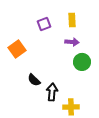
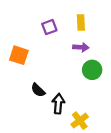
orange square: (17, 49) -> (19, 55), turned -36
yellow cross: (71, 107) -> (80, 121), turned -35

